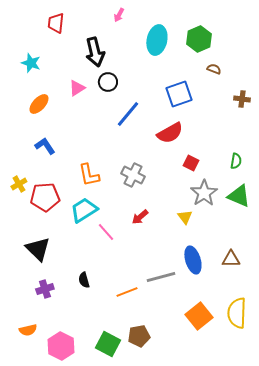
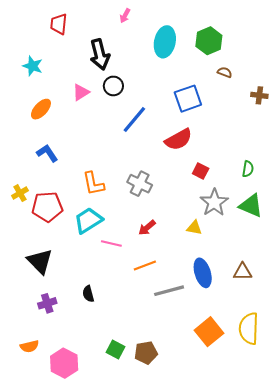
brown cross: (242, 99) -> (259, 95), moved
yellow triangle: (185, 217) -> (194, 228), turned -42
pink line: (106, 232) -> (111, 243), turned -36
orange line: (127, 292) -> (145, 266), moved
green square: (108, 344) -> (116, 350), moved, size x0.7

